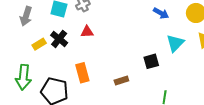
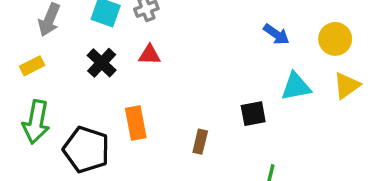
cyan triangle: (175, 43) -> (296, 87), turned 30
yellow rectangle: (39, 44) -> (32, 66), moved
brown rectangle: (121, 81) -> (200, 142), turned -64

